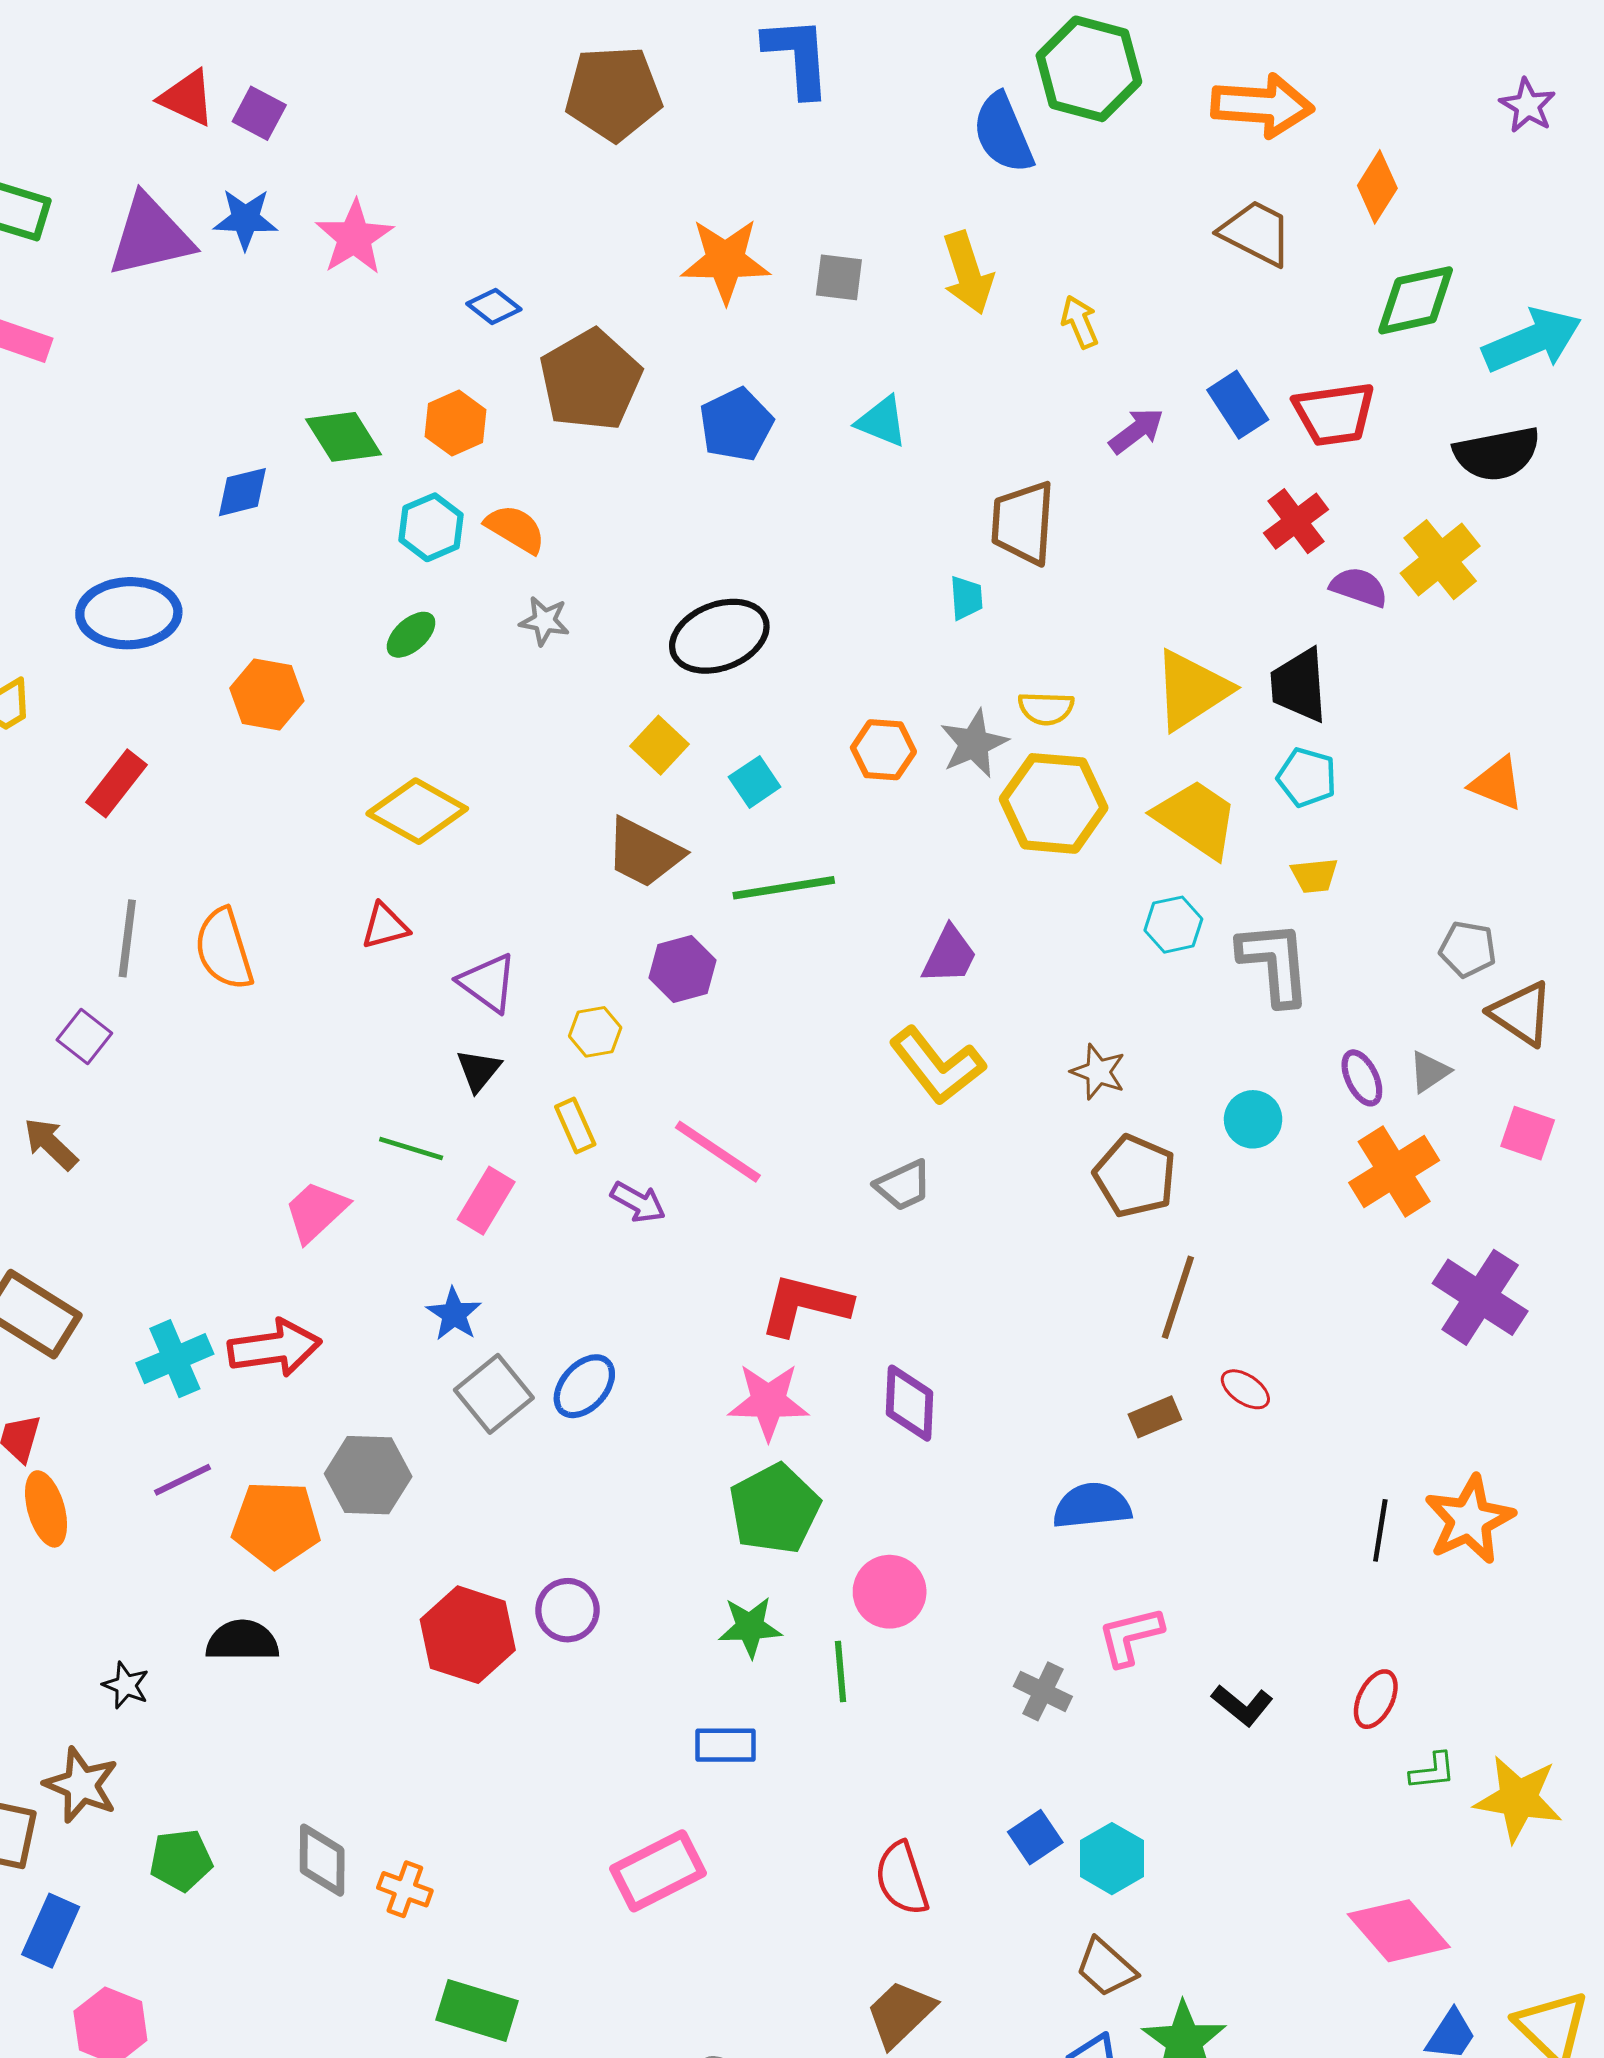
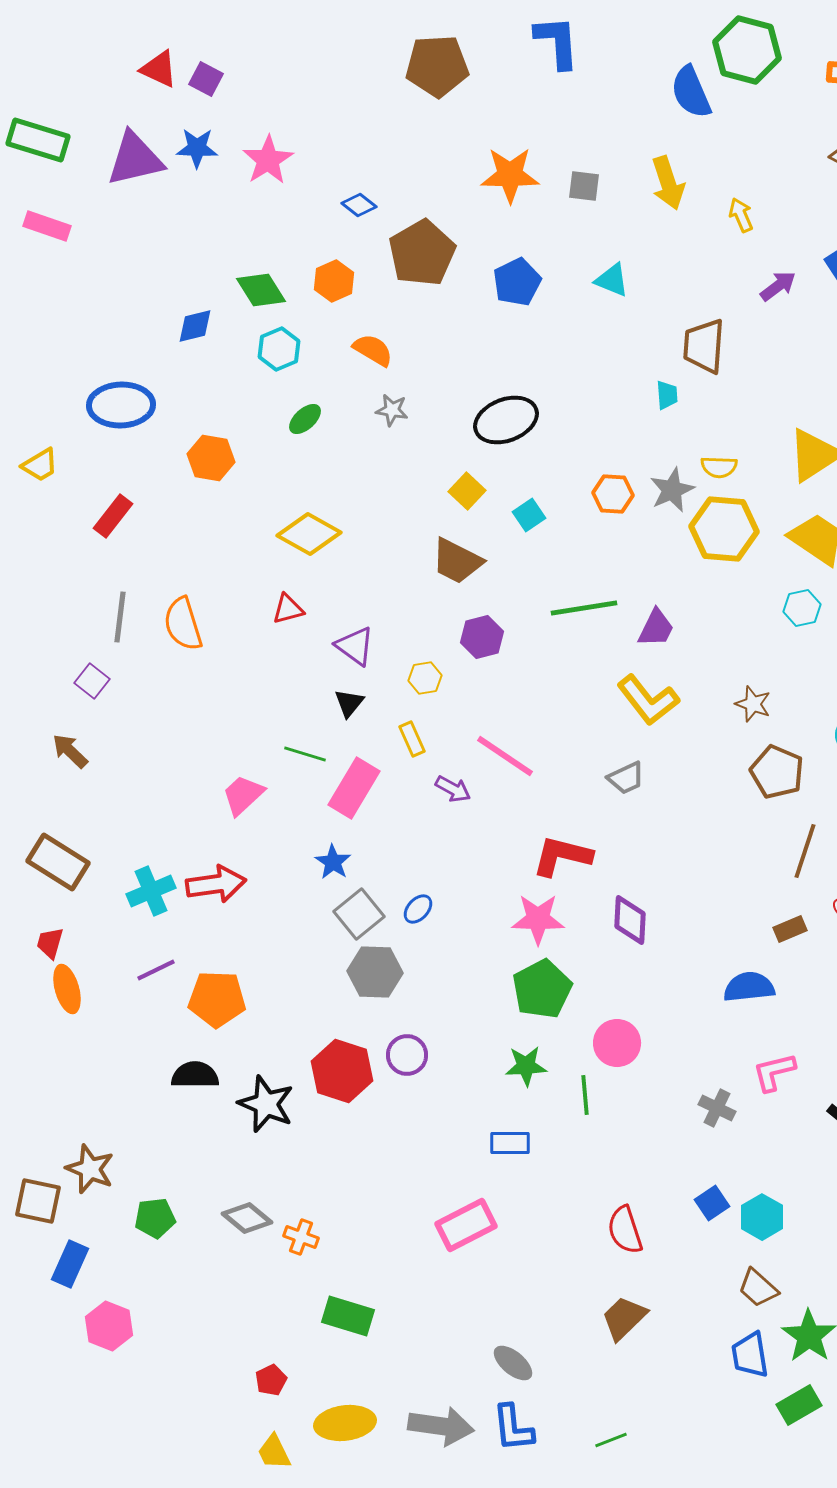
cyan hexagon: (431, 527) -> (279, 349), moved
green line: (784, 888) -> (584, 608), moved
pink rectangle: (486, 1201) -> (354, 788), size x1.4
blue ellipse: (584, 1386) -> (418, 909), size x0.7
gray hexagon: (368, 1475) -> (375, 972), moved
black star: (126, 1685) -> (266, 1104), moved, size x1.8
gray diamond: (322, 1860) -> (247, 1218), turned -51

